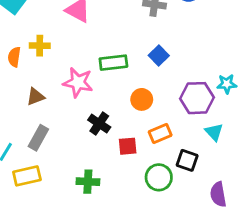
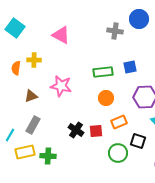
blue square: (159, 56) -> (130, 67), moved, turned 32
green rectangle: (113, 63) -> (103, 72), moved
black cross: (99, 124) -> (76, 130), moved
green cross: (88, 182) -> (48, 156), moved

